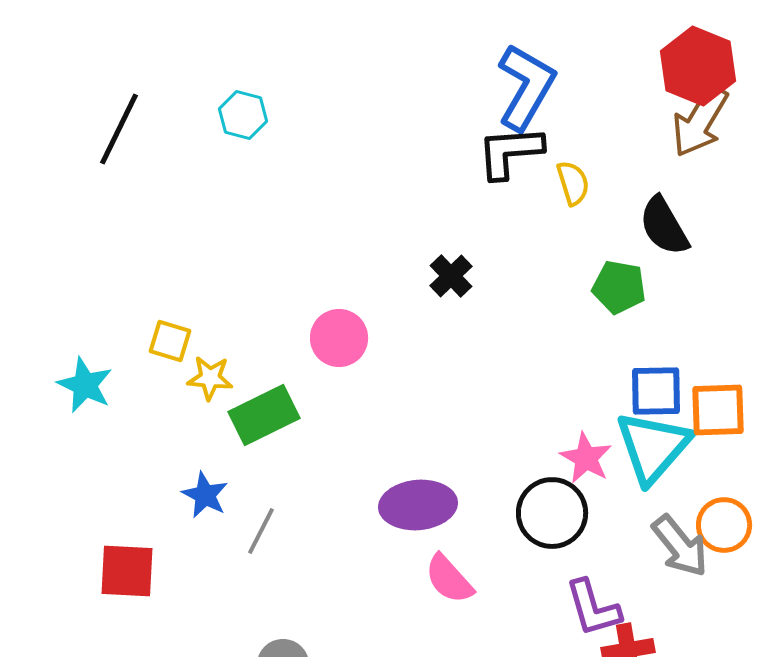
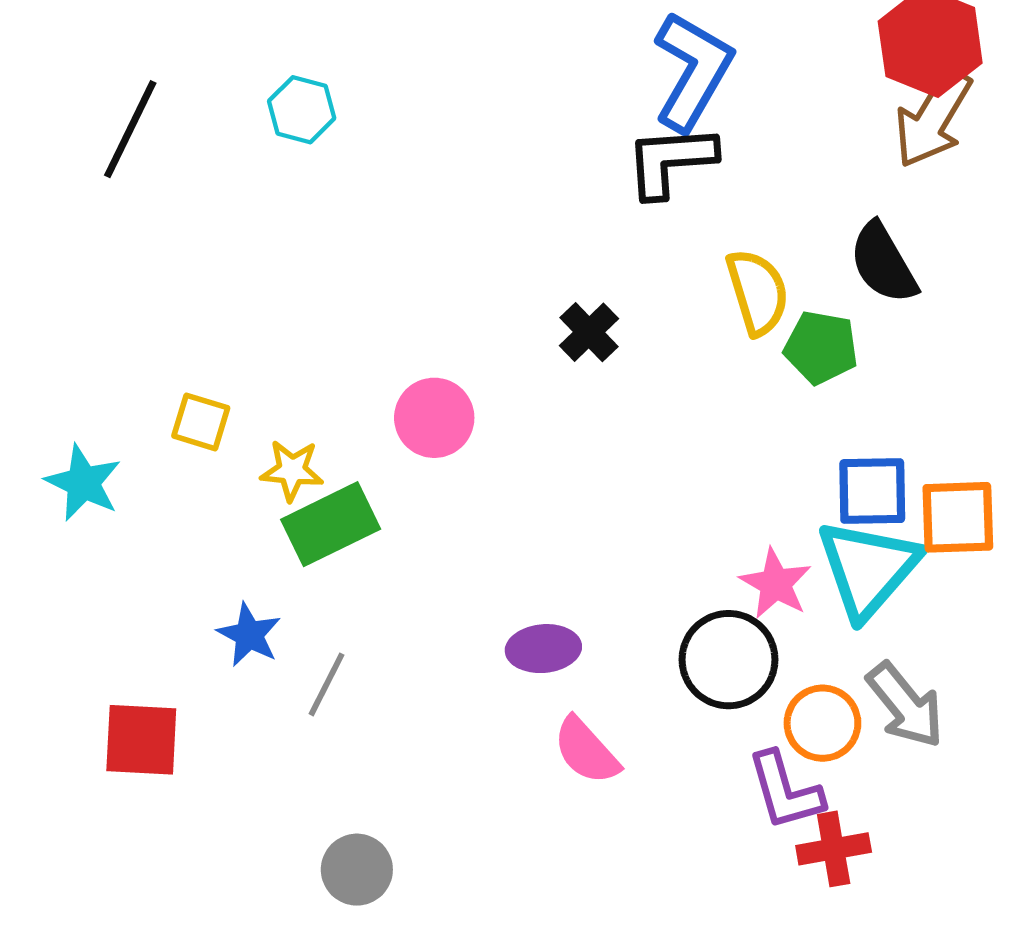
yellow semicircle: (573, 183) -> (758, 292), moved, size x1.4
yellow star: (210, 378) -> (292, 470), moved
purple ellipse: (418, 505) -> (543, 649), size x0.7
orange circle: (724, 525) -> (822, 723), moved

